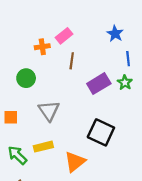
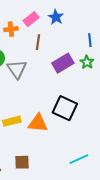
blue star: (115, 34) -> (56, 17), moved
gray triangle: (49, 111) -> (17, 69), moved
orange triangle: (75, 162) -> (38, 123), moved, turned 45

